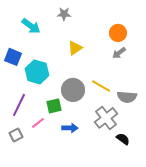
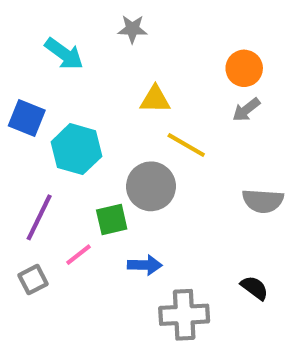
yellow triangle: (75, 48) -> (155, 99), turned 35
yellow line: (101, 86) -> (186, 145), moved
gray cross: (106, 118) -> (184, 315), moved, turned 35

